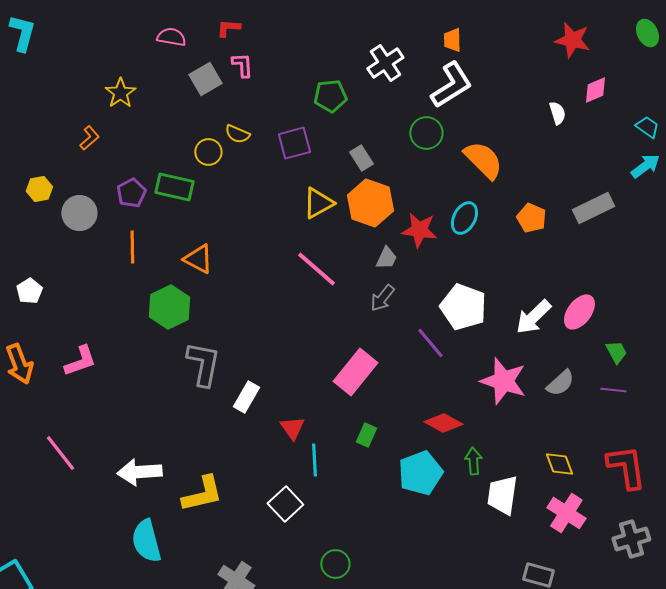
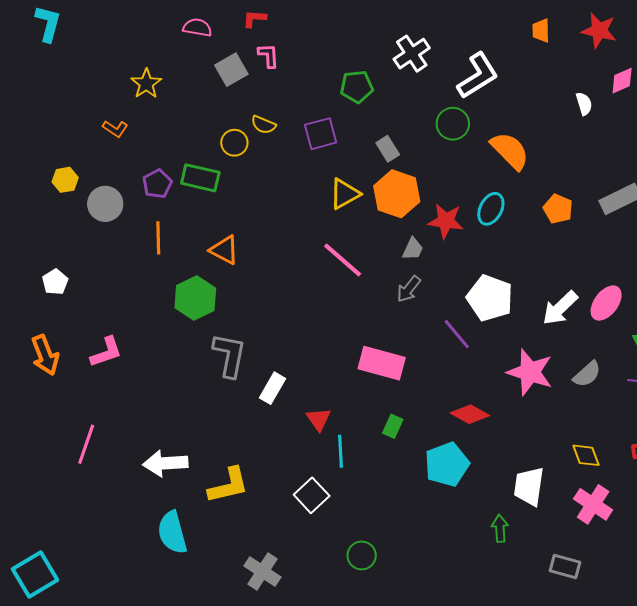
orange trapezoid: (452, 40) -> (541, 31), moved
orange L-shape: (89, 138) -> (115, 129), turned 75
pink rectangle: (355, 372) -> (382, 363), turned 66
pink line: (60, 453) -> (86, 444), turned 57
green arrow: (473, 461) -> (500, 528), moved

